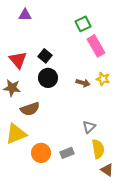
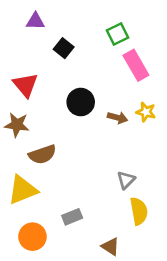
black square: (45, 56) -> (64, 48), moved
black circle: (48, 78) -> (81, 102), moved
orange circle: (41, 153) -> (32, 237), moved
gray rectangle: (67, 153) -> (72, 217), moved
brown triangle: (107, 170) -> (110, 247), moved

